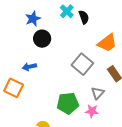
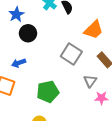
green pentagon: (68, 103) -> (48, 92), moved
pink star: (92, 111) -> (101, 98), moved

